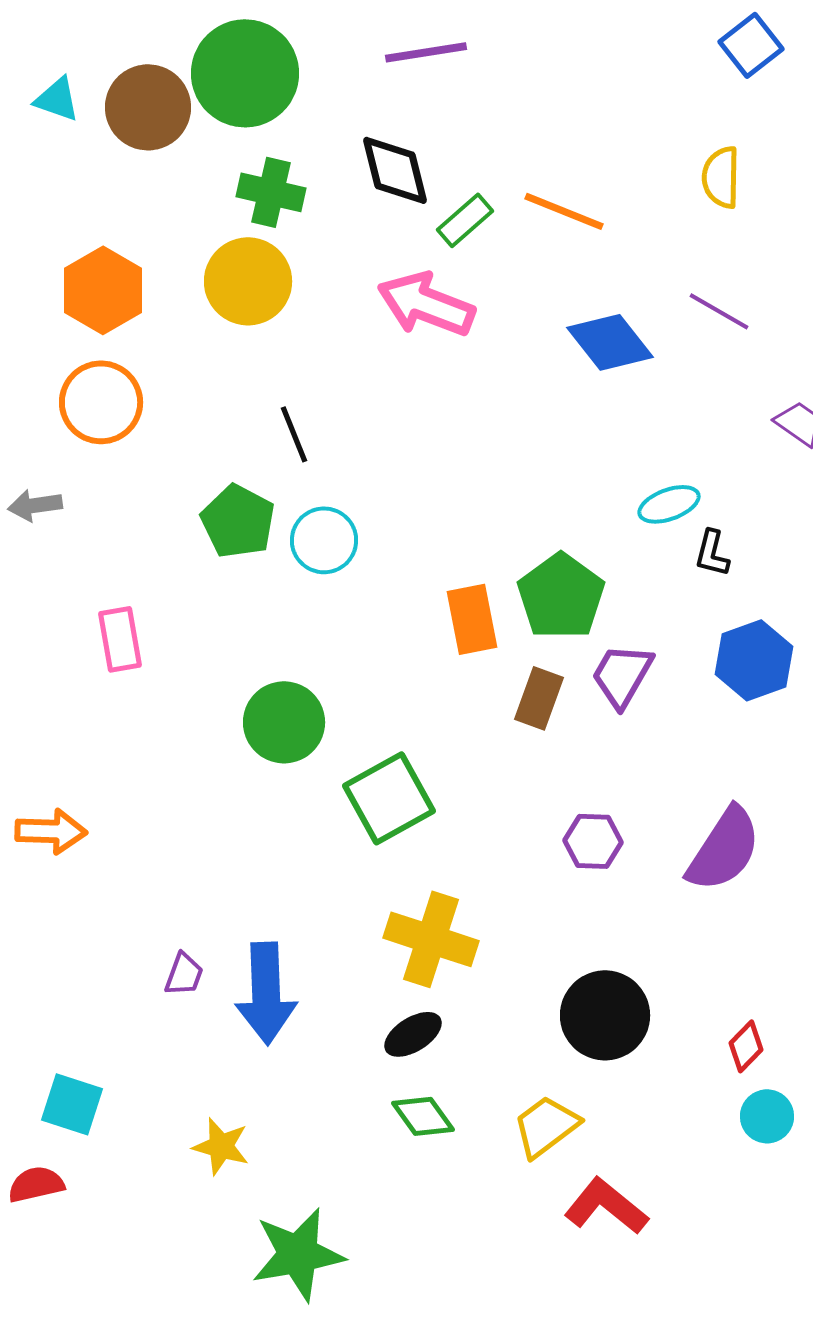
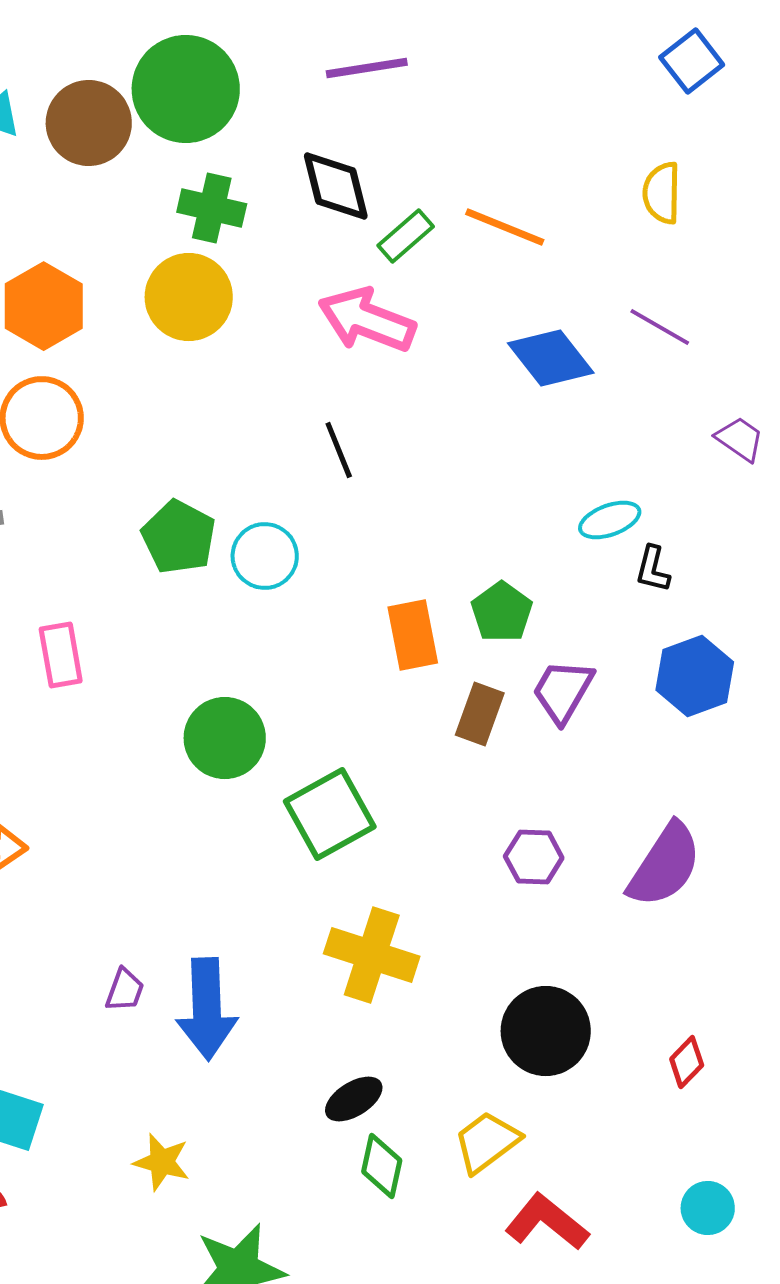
black line: (294, 434) -> (339, 450), moved
green pentagon: (561, 596) -> (502, 612), size x0.7
black ellipse: (413, 1034) -> (354, 1099), moved
green diamond: (423, 1116) -> (382, 1166), moved, turned 48
cyan circle: (767, 1116) -> (708, 1208), moved

